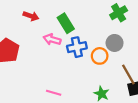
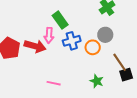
red arrow: (31, 16) -> (35, 46), moved, size x1.5
pink arrow: (52, 39) -> (49, 35), turned -98

